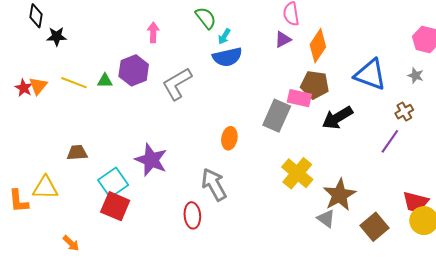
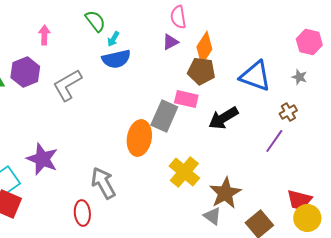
brown pentagon: (315, 85) -> (201, 71), moved
orange ellipse: (229, 138) -> (139, 138), moved, size x1.6

